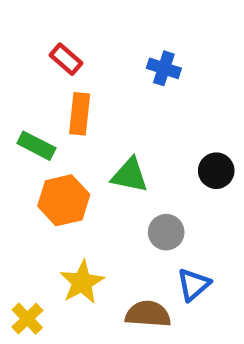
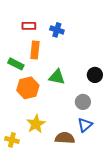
red rectangle: (66, 59) -> (29, 26), turned -40
blue cross: (164, 68) -> (57, 30), moved
gray circle: (166, 232) -> (83, 102), moved
yellow cross: (27, 319) -> (12, 140), turned -32

